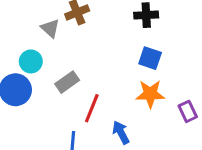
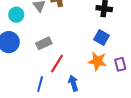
cyan circle: (31, 61) -> (16, 15), moved
purple rectangle: (188, 111) -> (120, 64), moved

